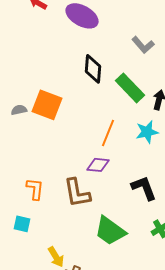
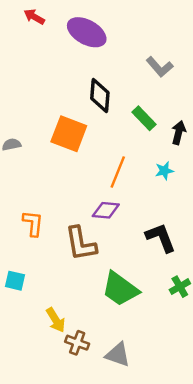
green rectangle: (130, 88) -> (144, 118), size x0.7
orange square: (47, 105) -> (69, 134), moved
cyan star: (147, 132) -> (164, 171), size x0.7
orange L-shape: (35, 189) -> (33, 223), moved

